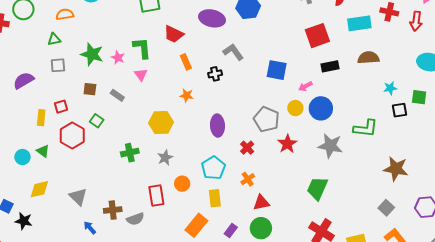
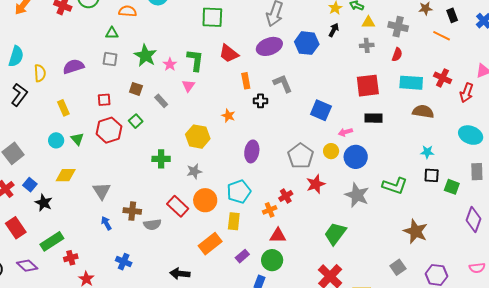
purple ellipse: (212, 18) -> (269, 46), turned -45
brown semicircle: (368, 58) -> (423, 112), moved
orange rectangle: (186, 62) -> (246, 81), moved
green square: (419, 97) -> (452, 187), moved
yellow rectangle: (41, 118) -> (63, 108), moved, turned -42
red cross: (247, 148) -> (286, 196), moved
orange circle: (182, 184) -> (205, 200), size x1.5
red rectangle: (156, 196) -> (178, 206), turned -50

